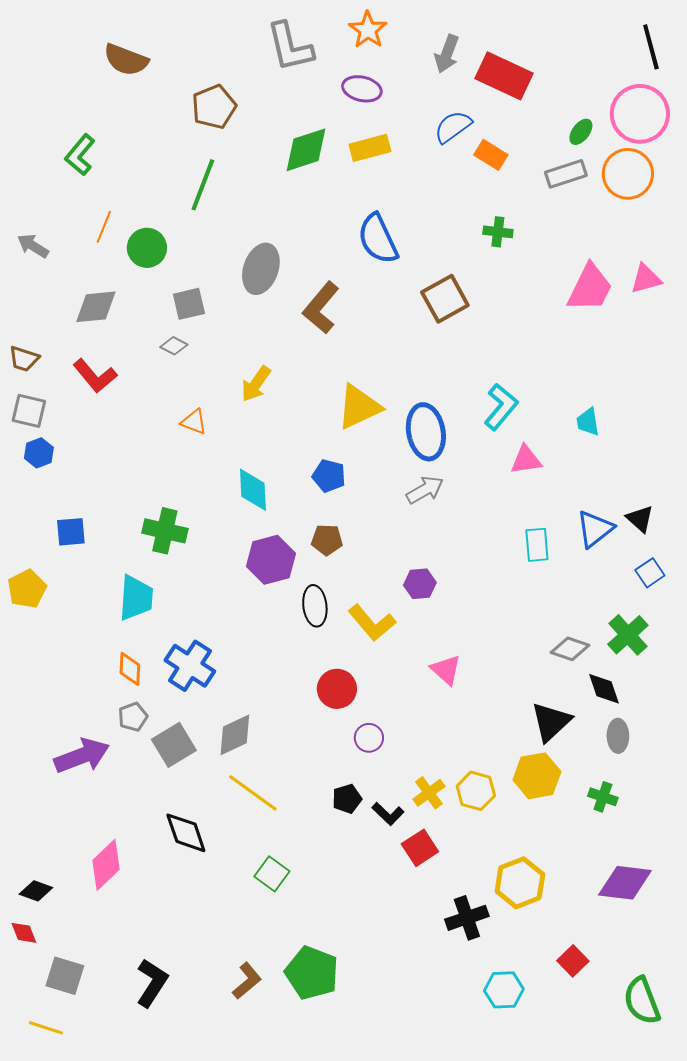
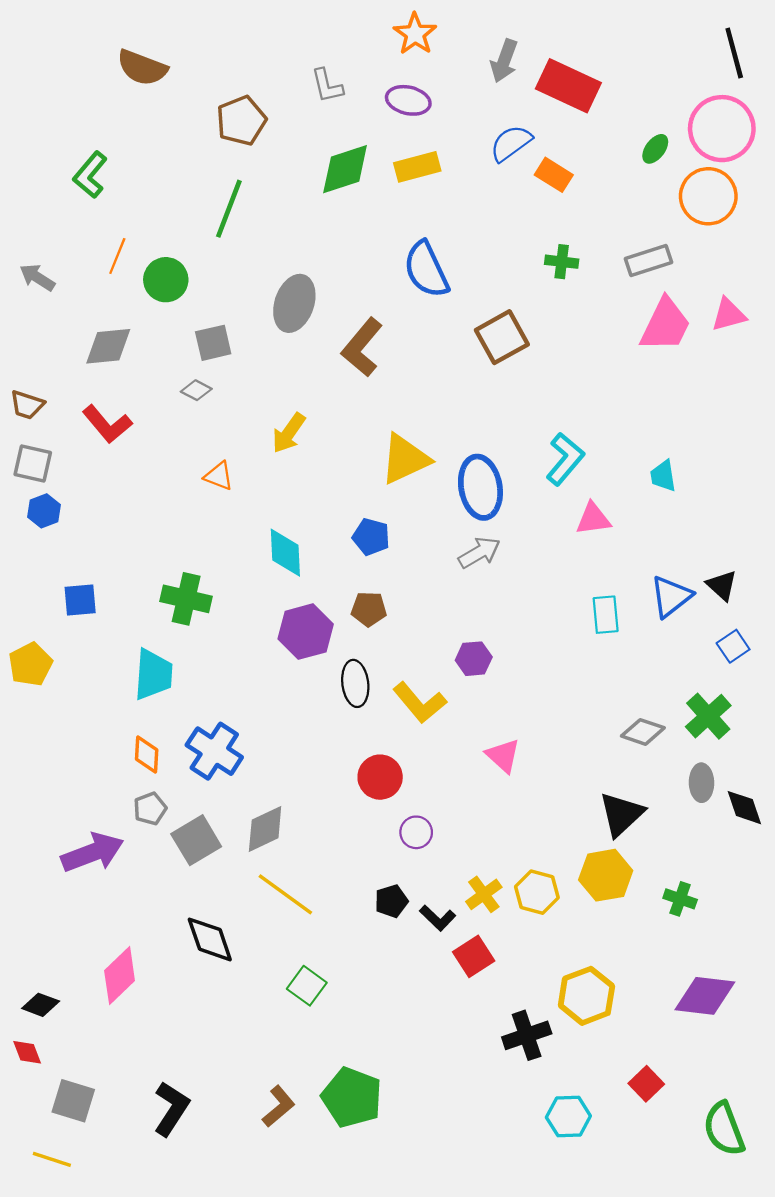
gray L-shape: (290, 47) -> (327, 86), moved, size x0.6
gray rectangle: (566, 174) -> (648, 261), moved
black diamond: (604, 689) -> (744, 808), moved
gray ellipse: (618, 736) -> (701, 783), moved

